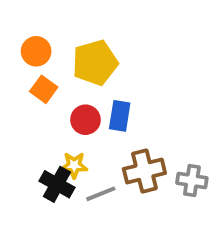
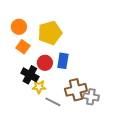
gray cross: (192, 180) -> (91, 97), moved
black cross: (57, 184) -> (30, 75), moved
gray line: (101, 194) -> (53, 102), turned 49

